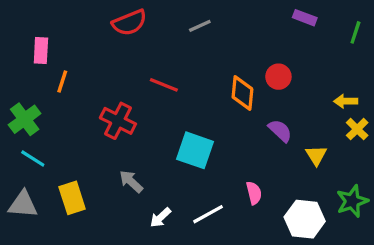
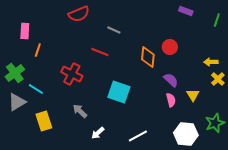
gray line: (200, 26) -> (114, 30), moved, turned 48
cyan line: (33, 159) -> (36, 89), moved
pink semicircle: (254, 193) -> (171, 100), moved
gray triangle: (23, 204) -> (17, 102), moved, turned -36
white line: (208, 214) -> (138, 136), moved

